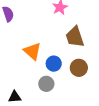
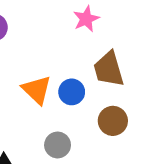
blue circle: (54, 64) -> (72, 92), moved

